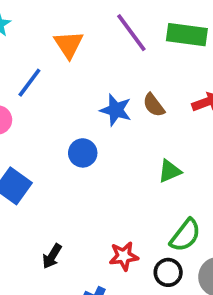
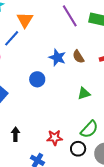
orange triangle: (69, 44) -> (25, 20), moved
black arrow: (52, 256) -> (15, 134), turned 144

